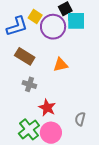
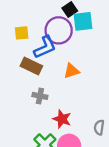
yellow square: (35, 16) -> (22, 33), moved, turned -32
blue L-shape: (17, 26) -> (45, 47), moved

